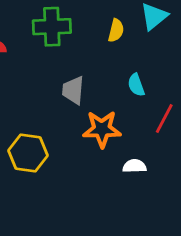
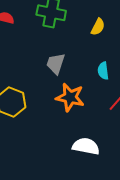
white semicircle: (134, 166) -> (86, 146), moved, size x1.5

